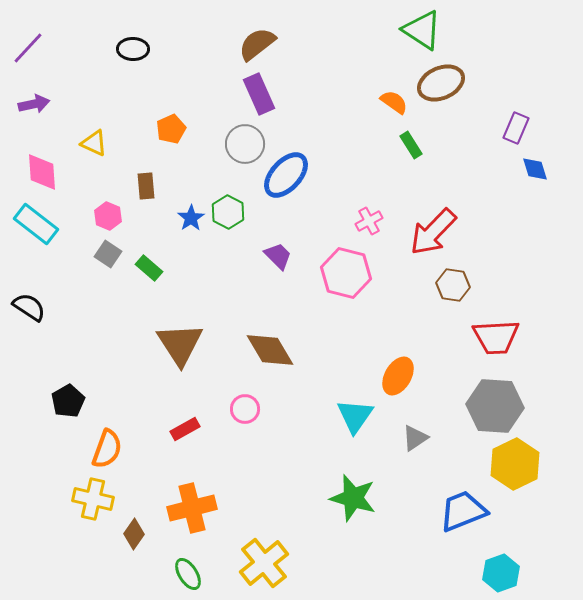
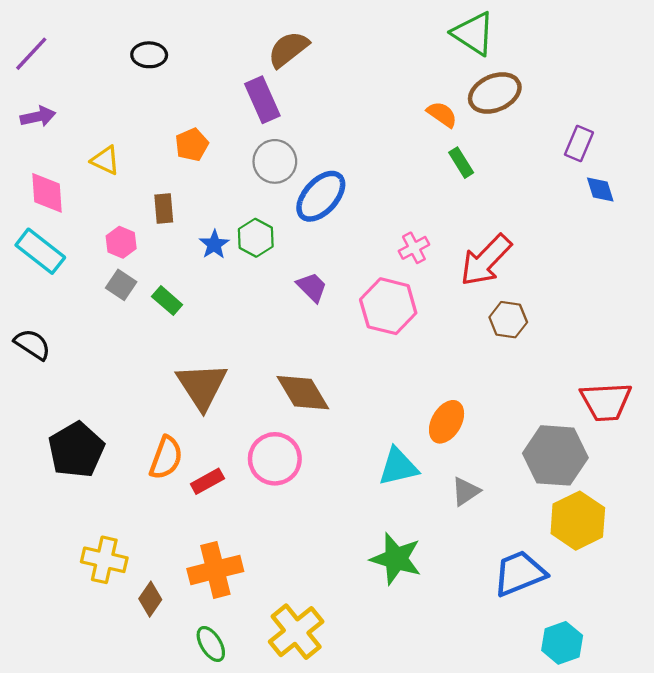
purple rectangle: (259, 94) -> (262, 100), moved
red trapezoid: (496, 337) -> (606, 402), moved
black pentagon: (68, 401) -> (76, 450), size x1.5
pink circle: (245, 409) -> (275, 459), size x1.6
cyan triangle: (355, 416) -> (398, 467), turned 42
orange semicircle: (107, 449) -> (166, 458), moved

